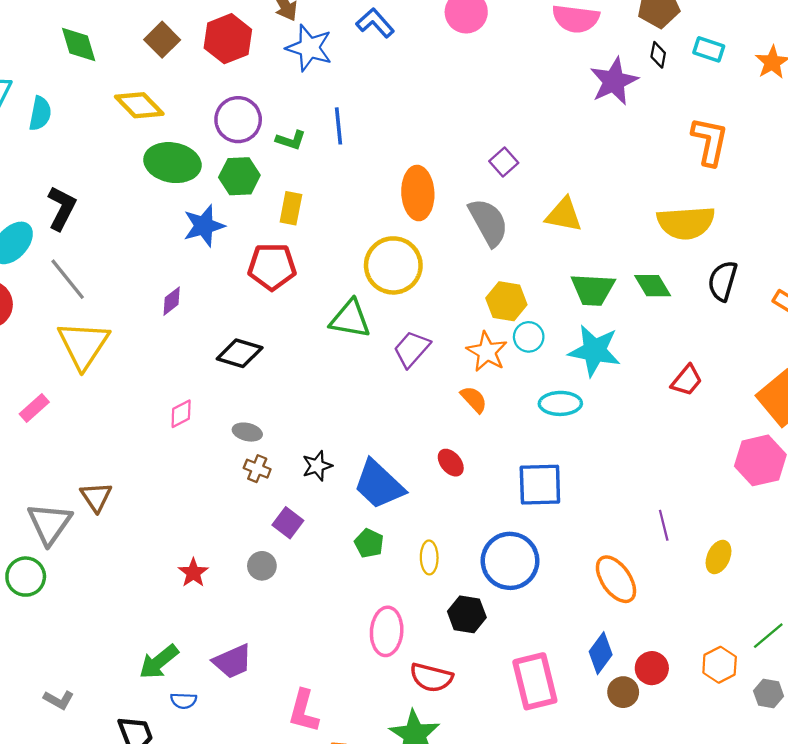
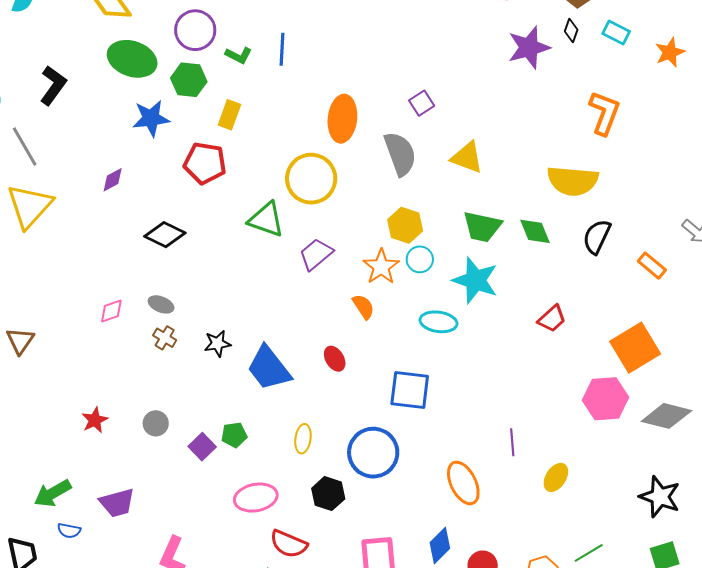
black L-shape: (62, 208) -> (53, 85), moved
pink diamond: (181, 414) -> (111, 311), moved
purple square: (288, 523) -> (202, 447), moved
green pentagon: (369, 543) -> (234, 435), moved, turned 30
pink ellipse: (387, 631) -> (256, 498), turned 66

